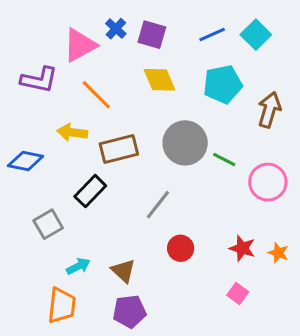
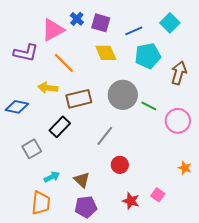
blue line: (212, 35) -> (134, 31), moved
red star: (242, 248) -> (131, 201), moved

